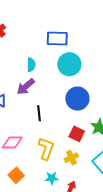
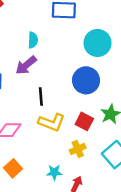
cyan circle: (69, 64) -> (97, 43), moved
yellow L-shape: (46, 149) -> (52, 122), moved, turned 90

